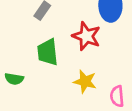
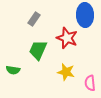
green trapezoid: (48, 52) -> (38, 50), turned 30

